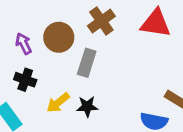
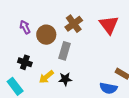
red triangle: (156, 23) -> (109, 25), turned 45
purple arrow: (24, 44) -> (25, 27), moved

